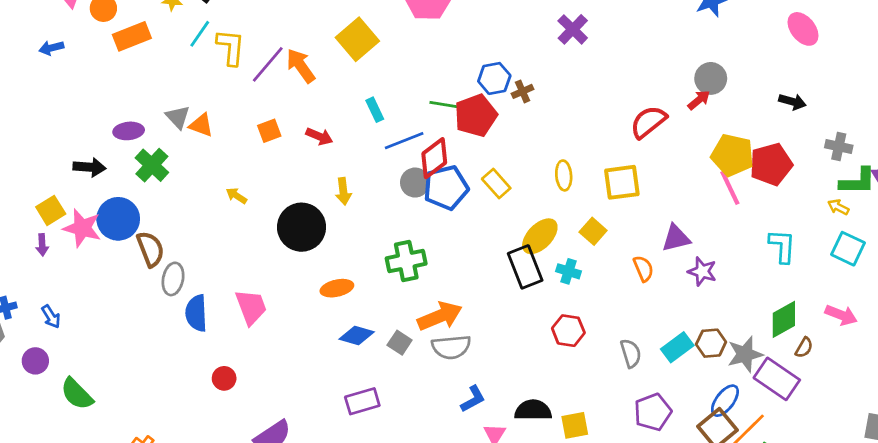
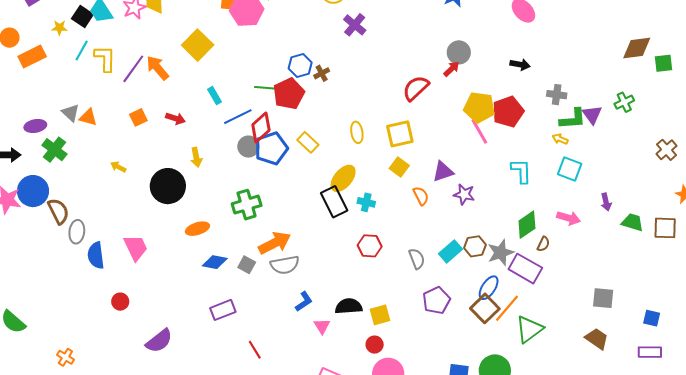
yellow square: (593, 231) -> (399, 167), moved

